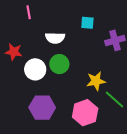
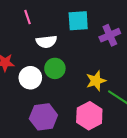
pink line: (29, 12) -> (27, 17), moved
cyan square: (87, 23) -> (78, 21), size x1.5

